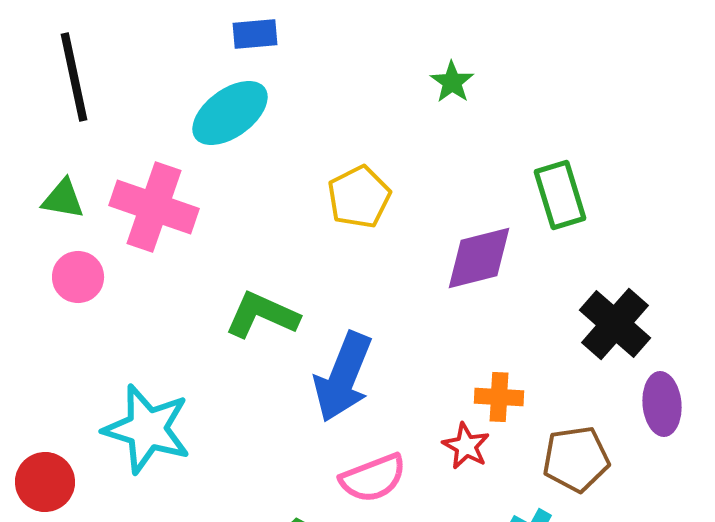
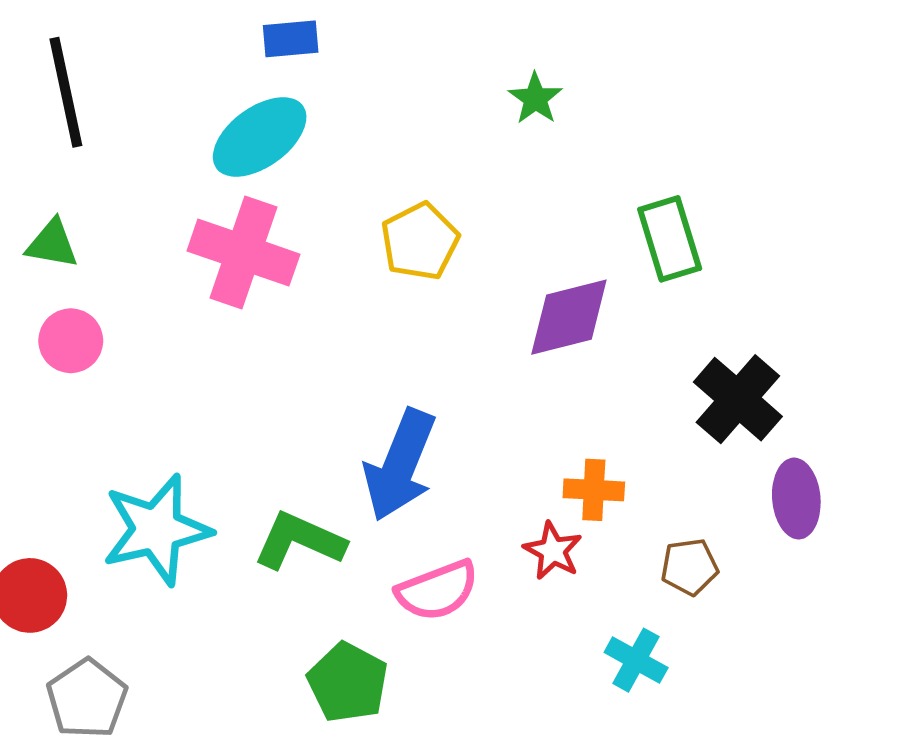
pink cross: (154, 207) -> (243, 253), moved
green L-shape: (262, 315) -> (299, 541), moved
cyan star: (147, 429) -> (156, 530), turned -30
brown pentagon: (576, 459) -> (689, 567), size x0.7

